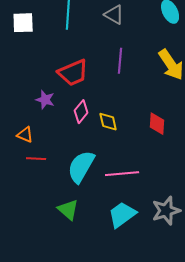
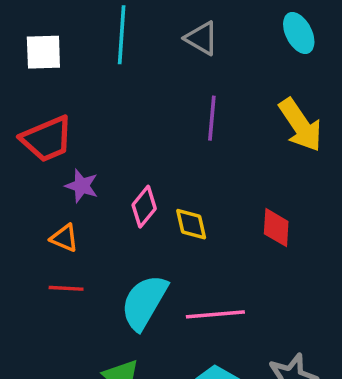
red trapezoid: (73, 73) -> (47, 139), moved
orange triangle: (25, 135) -> (64, 238), moved

